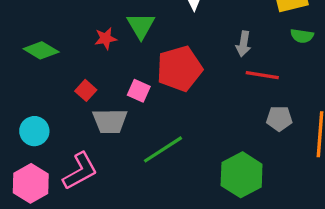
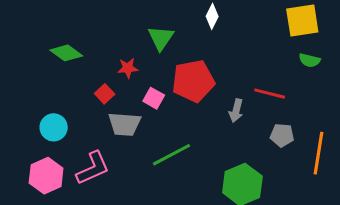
red star: (106, 38) -> (128, 68), moved
gray arrow: (243, 44) -> (236, 111), moved

